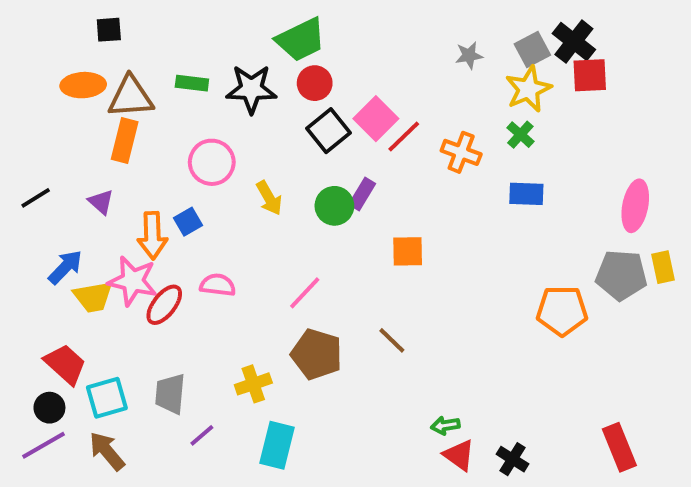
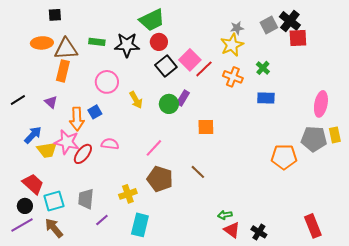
yellow star: (528, 89) -> (232, 45), moved

